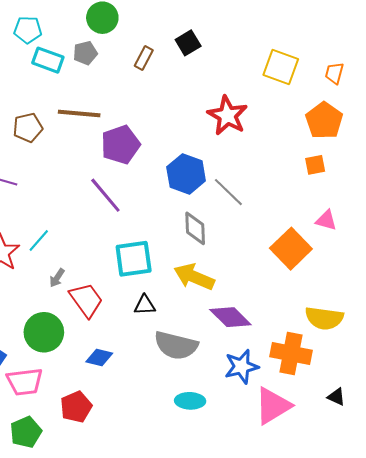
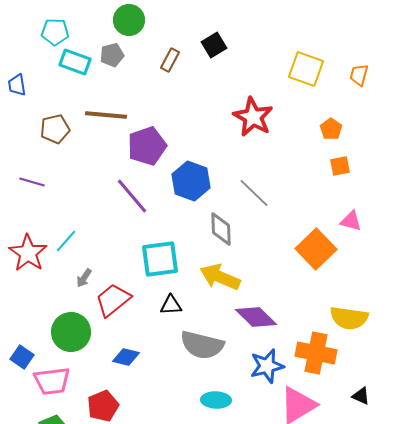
orange pentagon: (324, 121) -> (331, 129), moved, size x0.6
blue hexagon: (186, 174) -> (191, 181), moved
red trapezoid: (86, 300) -> (113, 300), turned -93

